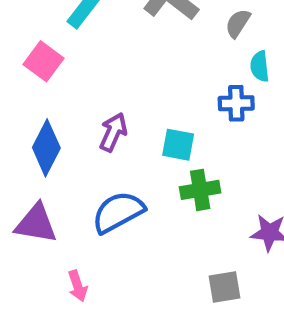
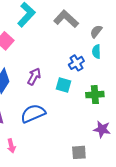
cyan semicircle: (260, 66) -> (96, 52), moved
blue cross: (236, 103) -> (76, 63), moved, turned -35
green cross: (200, 190) -> (95, 95), moved

